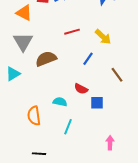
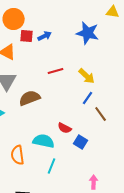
blue line: (88, 59) -> (88, 98), moved
cyan semicircle: (60, 102) -> (44, 141), size x1.5
blue square: (97, 103) -> (81, 142), turned 32

